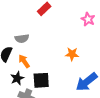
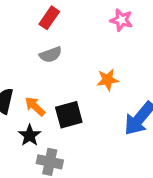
gray semicircle: (22, 39) -> (51, 55), moved
black square: (41, 80) -> (69, 115), moved

